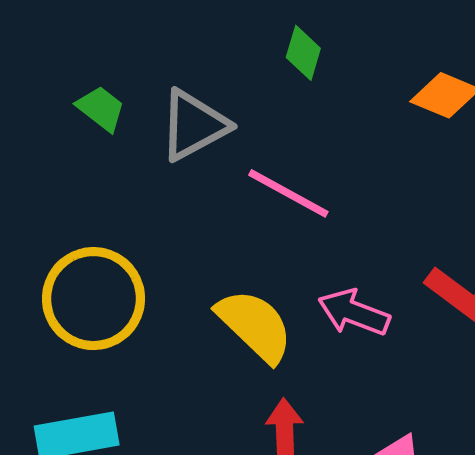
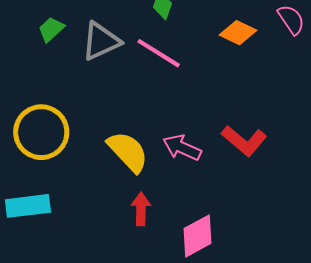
green trapezoid: (101, 109) -> (51, 29), turned -84
pink line: (288, 193) -> (159, 53), moved

